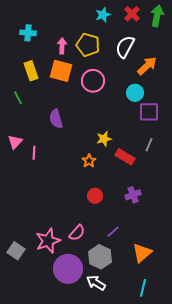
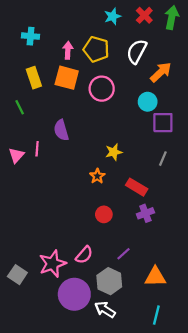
pink line: (34, 153) -> (37, 149), moved
red rectangle: (125, 157) -> (137, 187), moved
orange triangle: (142, 253) -> (155, 277), turned 40

